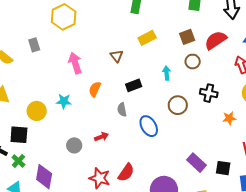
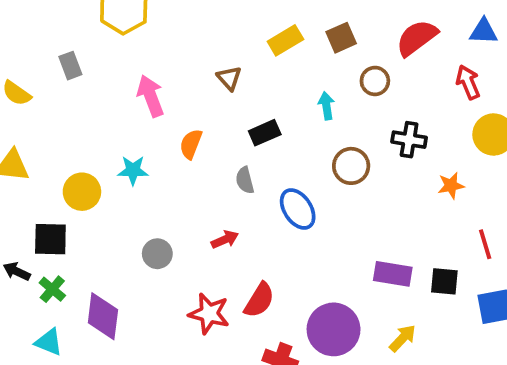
brown square: (187, 37) -> (341, 38), moved
red arrow: (101, 137) -> (225, 240), moved
purple rectangle: (196, 163) -> (393, 274), turned -30

